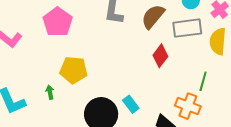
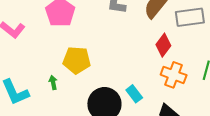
orange cross: (188, 106) -> (174, 75), moved

